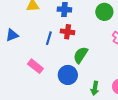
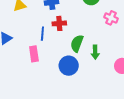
pink rectangle: (35, 66) -> (34, 54), moved, turned 56
green arrow: (95, 88) -> (95, 52), moved

